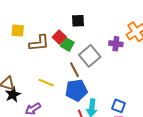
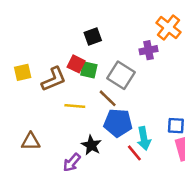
yellow line: (46, 83) -> (75, 106), moved
blue pentagon: (76, 90) -> (118, 123), turned 30
black star: (13, 95) -> (91, 145), moved

